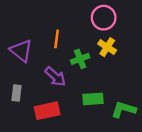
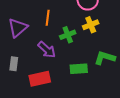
yellow cross: (107, 47) -> (91, 25), turned 35
purple triangle: (21, 51) -> (18, 28), turned 40
green L-shape: (124, 110) -> (105, 58), moved

